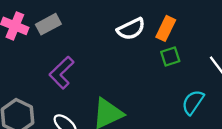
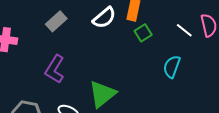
gray rectangle: (48, 24) -> (56, 21), moved

